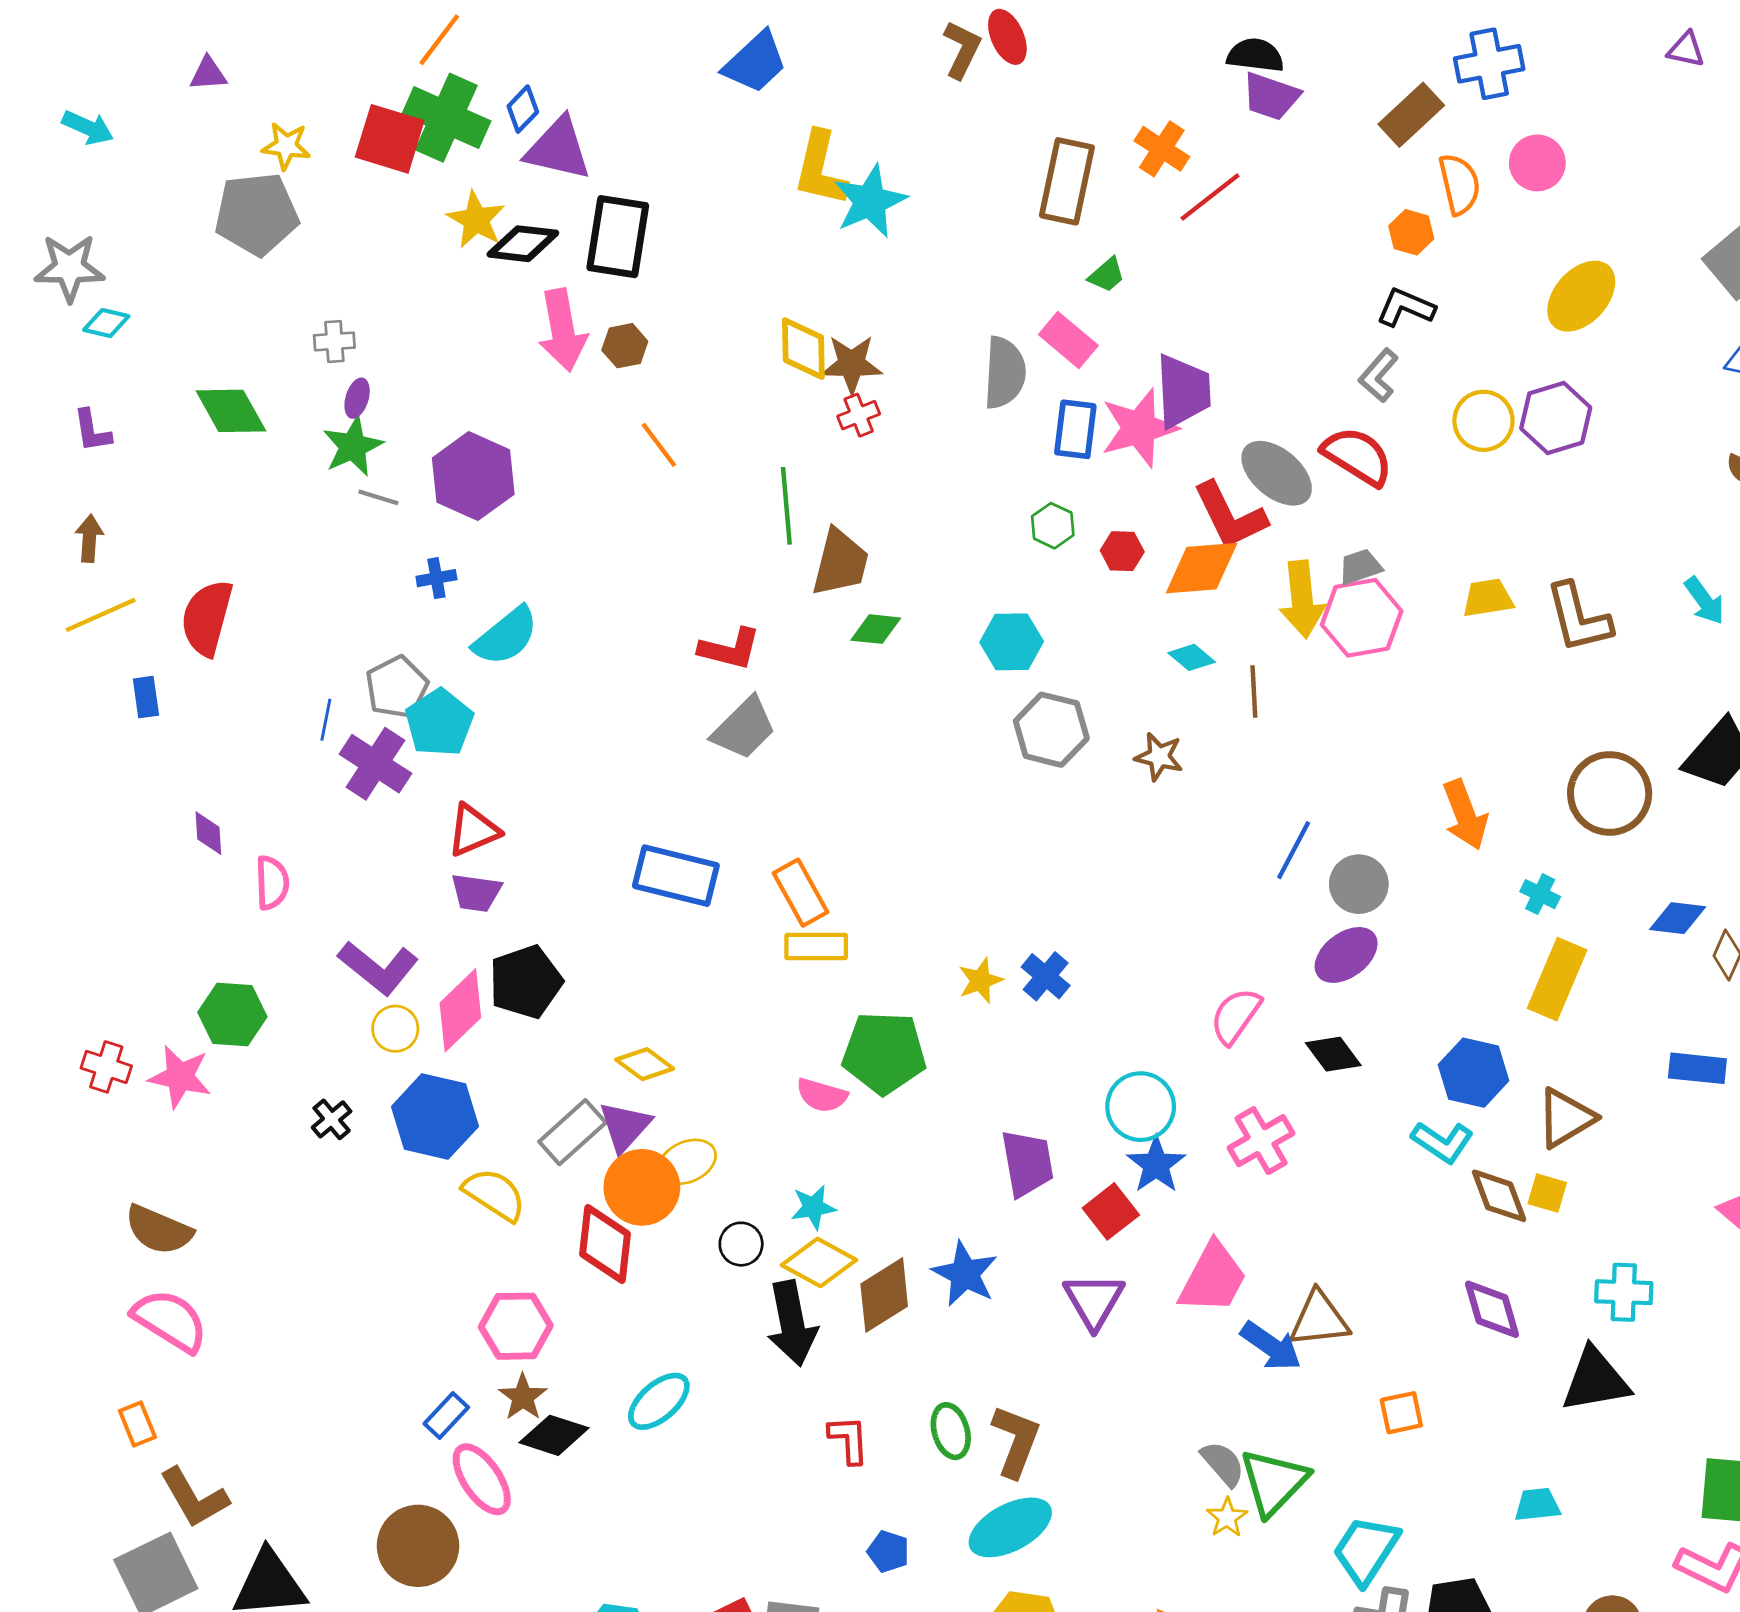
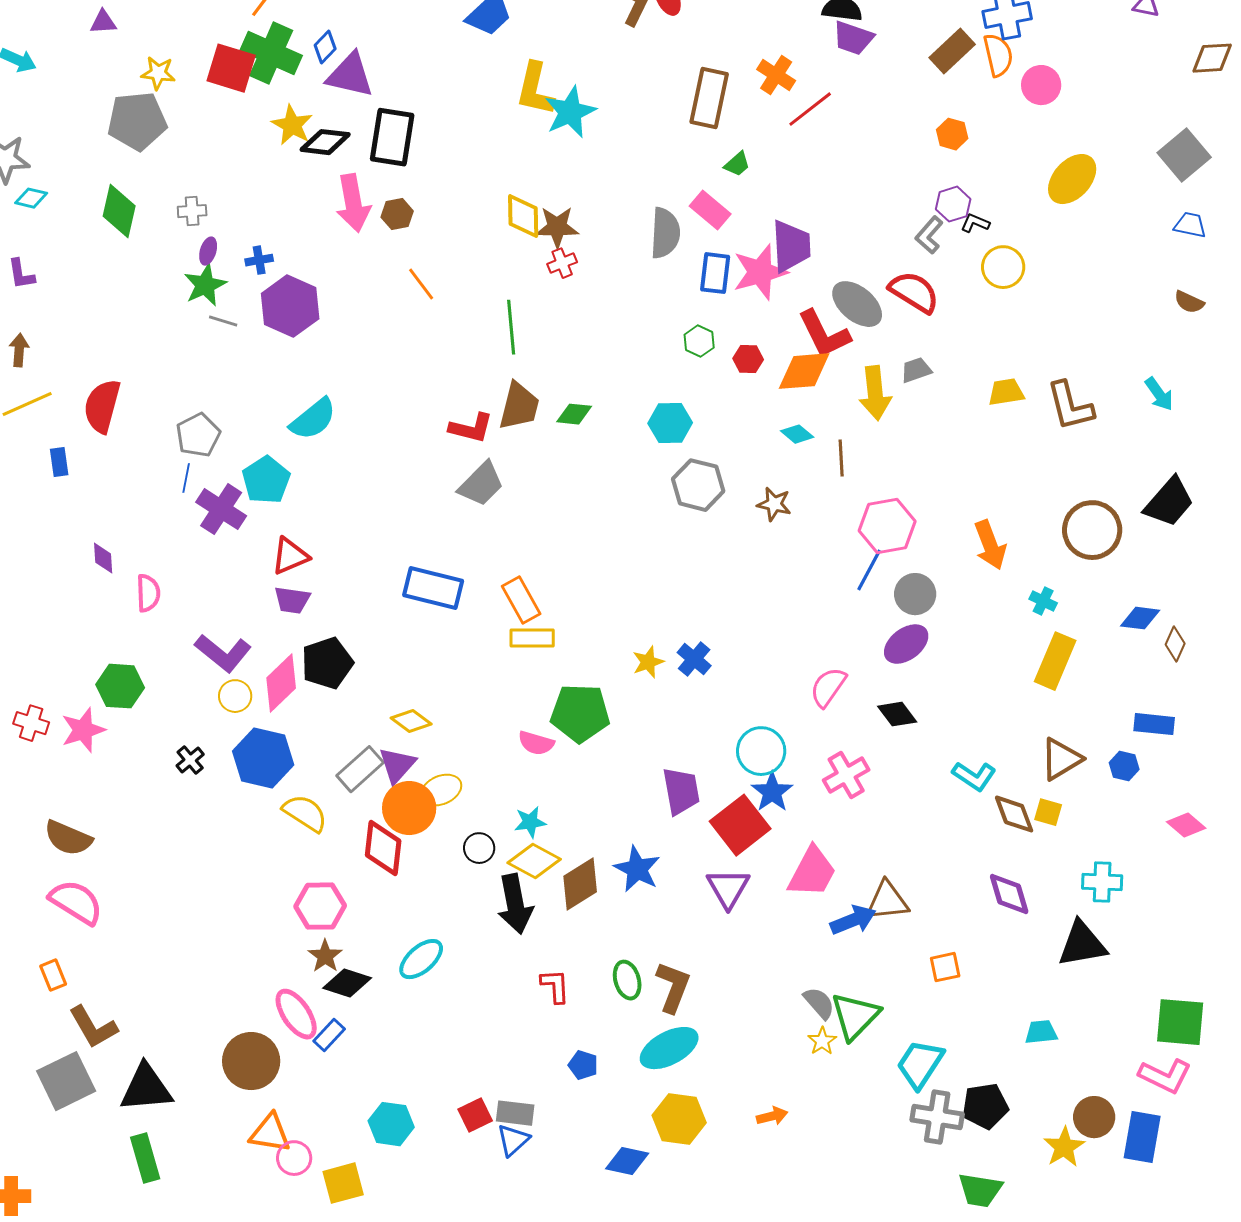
orange semicircle: (1459, 184) -> (998, 55), moved
black L-shape: (1406, 307) -> (975, 223), moved, size x0.7
green diamond: (231, 411) -> (119, 211), moved, turned 42
purple hexagon: (1556, 418) -> (953, 204), moved, size x0.7
brown trapezoid: (840, 563) -> (519, 406), moved
blue cross: (436, 578) -> (259, 260), moved
pink hexagon: (1362, 618) -> (887, 526), moved
gray pentagon: (397, 687) -> (198, 435), moved
blue hexagon: (1474, 1073) -> (1124, 766), moved, size x0.6
pink star: (180, 1077) -> (83, 730), turned -30
red square: (1111, 1211) -> (740, 825), size x1.5
blue arrow: (1271, 1346) -> (853, 920), turned -57
blue rectangle: (446, 1415) -> (329, 1035), moved

